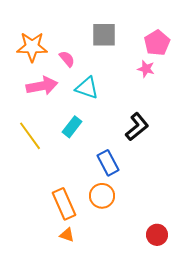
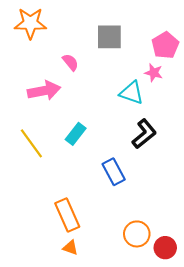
orange star: (32, 47) -> (30, 23), moved
cyan triangle: (87, 88) -> (132, 93), moved
orange circle: (102, 196) -> (137, 234), moved

